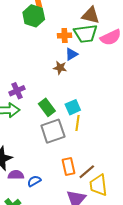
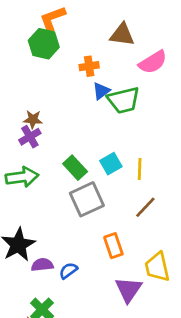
green trapezoid: (86, 34) -> (124, 100), moved
brown star: (60, 68) -> (33, 119), moved
purple cross: (17, 91) -> (30, 137), moved
yellow line: (78, 123) -> (140, 169), moved
brown line: (87, 172) -> (145, 207), moved

